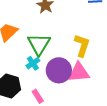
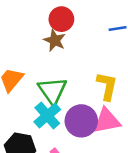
cyan cross: (33, 63) -> (47, 116), size x1.5

